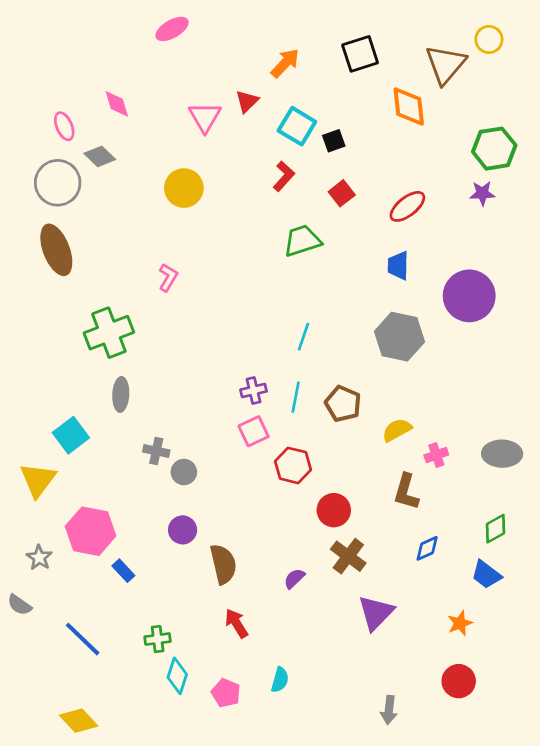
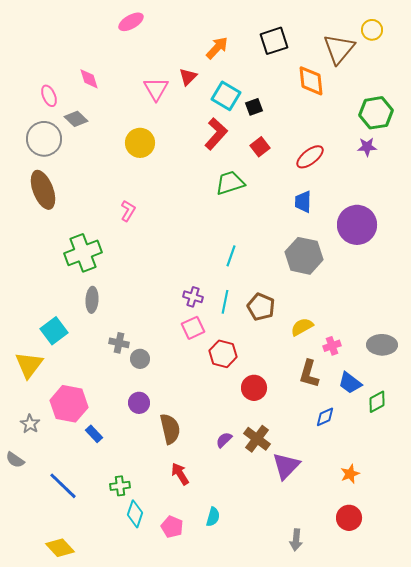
red L-shape: (284, 176) -> (216, 134), size x1.4
purple cross: (254, 391) -> (193, 297), turned 30
brown cross: (348, 556) -> (257, 439), moved
blue trapezoid: (486, 575) -> (350, 383), moved

